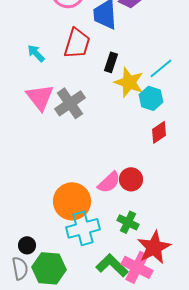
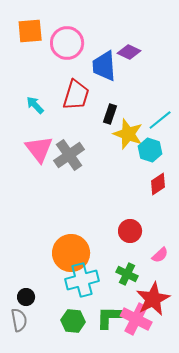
pink semicircle: (109, 182) -> (160, 255), moved, size x0.7
green L-shape: (112, 265) -> (111, 317), turned -44
green hexagon: (49, 268) -> (73, 321), moved, size x0.7

